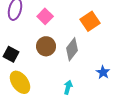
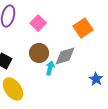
gray diamond: (72, 49) -> (65, 56), turned 35
cyan arrow: (68, 87) -> (50, 68), moved

